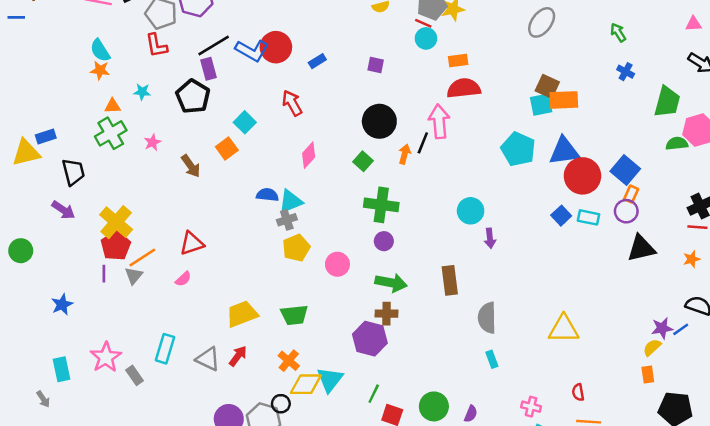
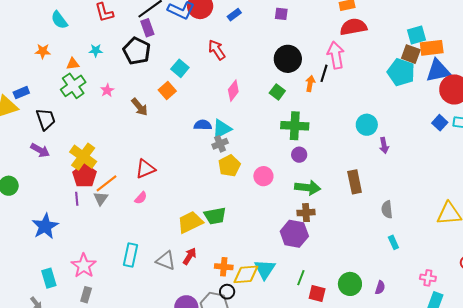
orange star: (100, 70) -> (43, 51), moved
brown square: (547, 86) -> (411, 54), moved
orange rectangle: (564, 100) -> (432, 48), moved
blue star: (62, 304) -> (45, 226), size x1.5
green trapezoid: (294, 315) -> (215, 216), moved
gray semicircle: (487, 318) -> (387, 209), size x0.7
orange cross: (289, 361) -> (224, 267), moved, turned -30
gray rectangle: (135, 375) -> (86, 295), moved, turned 56

